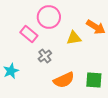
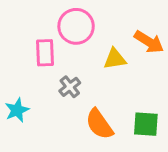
pink rectangle: (29, 34) -> (45, 53), turned 48
orange semicircle: (64, 80) -> (99, 124), turned 80

